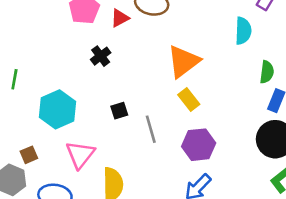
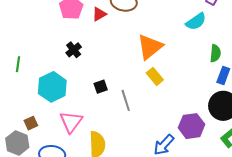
cyan semicircle: (243, 31) -> (196, 22), turned 55
black cross: (101, 56) -> (74, 50), moved
purple hexagon: (199, 145) -> (192, 126), moved

